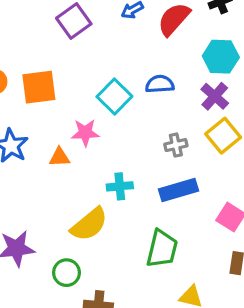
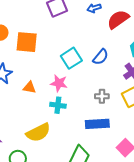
blue semicircle: (160, 84) -> (101, 57), turned 120
pink star: (85, 133) -> (59, 83), moved
cyan cross: (120, 186) -> (58, 105), moved

